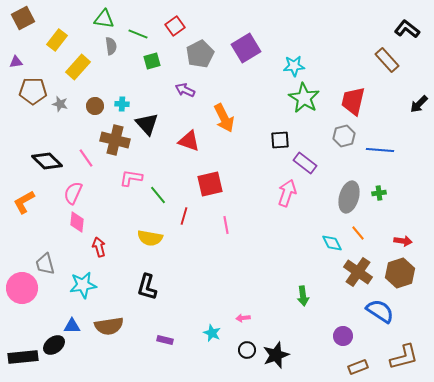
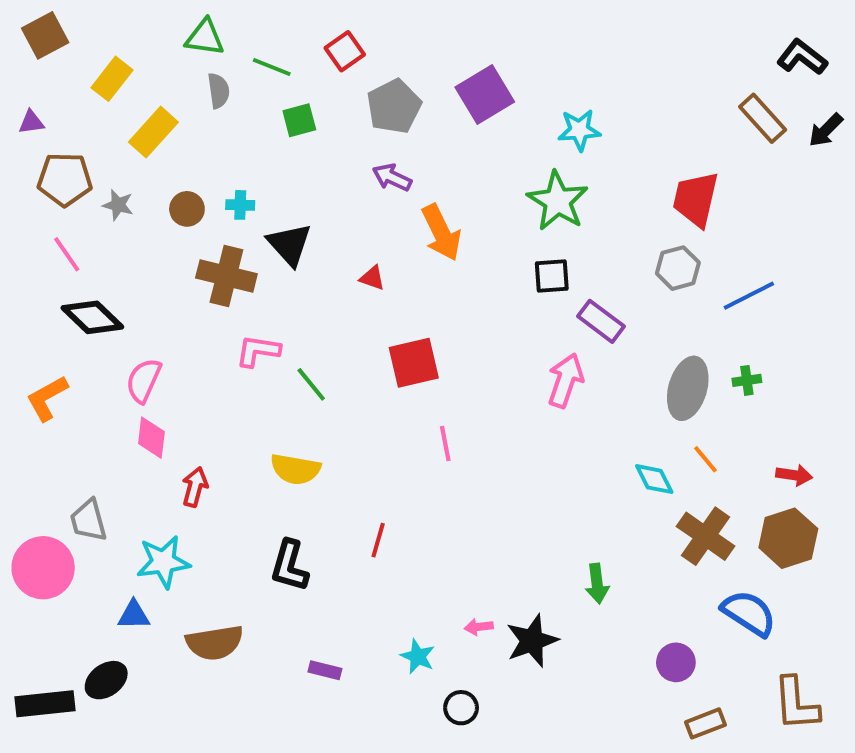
purple arrow: (185, 90) -> (392, 177), moved
green star: (304, 98) -> (558, 201), moved
black arrow: (419, 104) -> (826, 130), moved
red triangle: (189, 141) -> (372, 278), size x0.6
blue line: (380, 150) -> (749, 296), turned -32
pink line: (86, 158) -> (67, 254), moved
red line: (184, 216) -> (378, 540), moved
red arrow: (99, 247) -> (195, 487), turned 30
blue triangle: (72, 326) -> (134, 615), moved
black circle: (247, 350) -> (461, 708), moved
black star: (276, 355) -> (532, 641), moved
brown L-shape: (404, 357) -> (796, 704), turned 100

